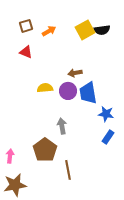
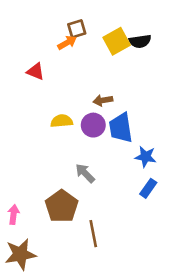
brown square: (26, 26) -> (77, 29), moved
gray arrow: (62, 126) -> (85, 173), turned -35

